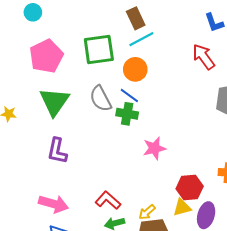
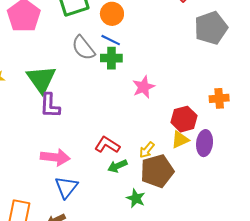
green triangle: (54, 102) -> (41, 79), moved

